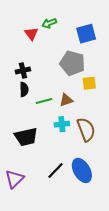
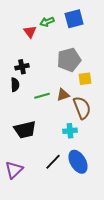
blue square: (86, 34) -> (74, 19), moved
gray pentagon: (72, 63) -> (69, 60), turned -30
black semicircle: (24, 89) -> (15, 85), moved
cyan cross: (62, 124) -> (70, 131), moved
brown semicircle: (86, 129) -> (82, 108), moved

